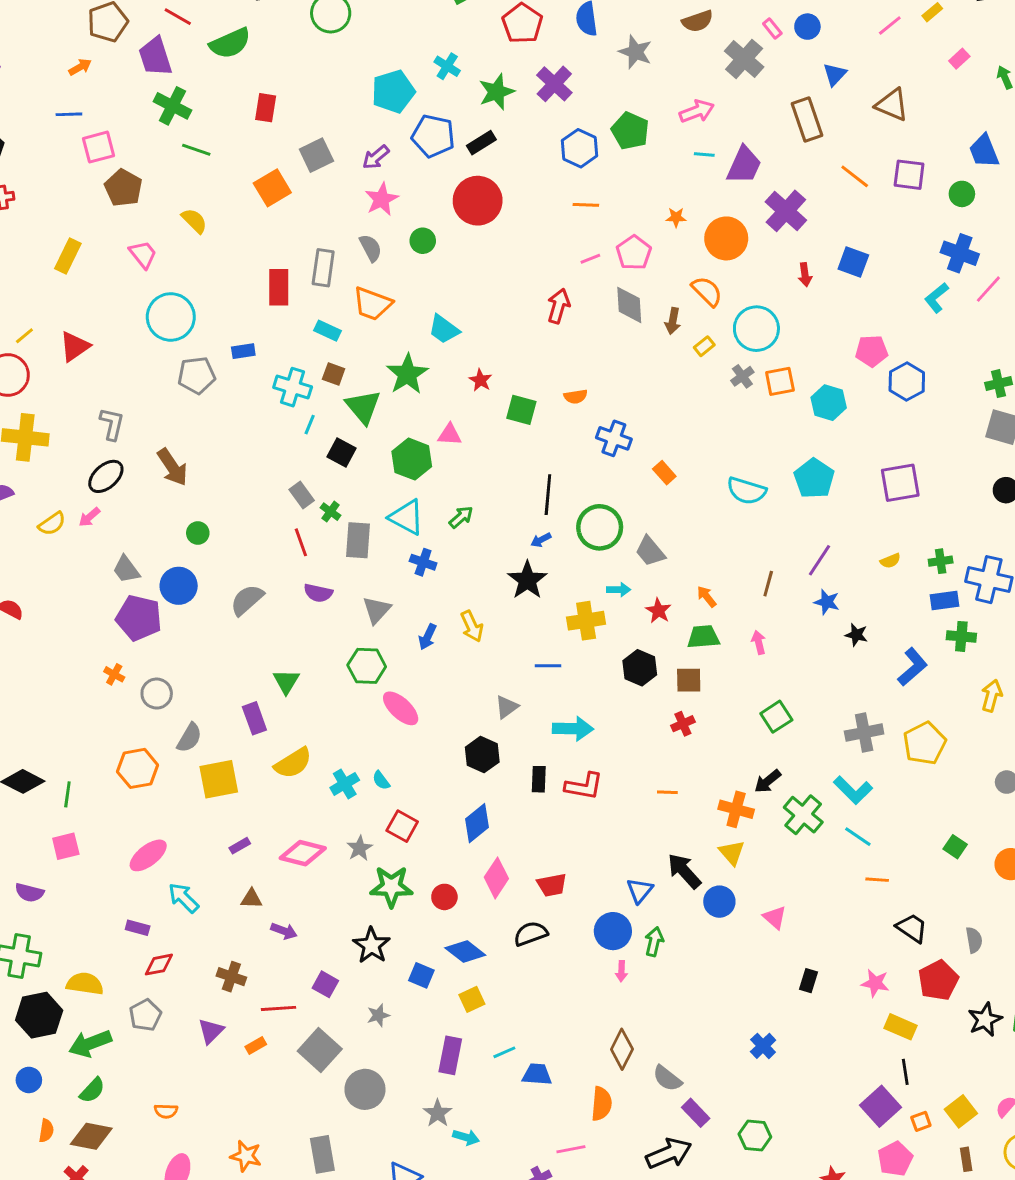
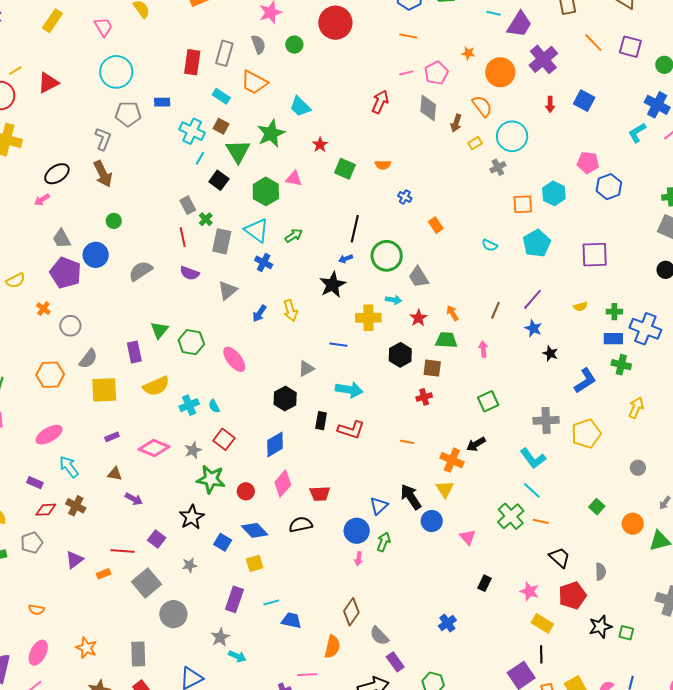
orange square: (780, 381) -> (523, 204), moved
gray L-shape: (112, 424) -> (103, 139), moved
blue cross: (614, 438) -> (405, 197), size x0.6
cyan semicircle: (746, 491) -> (490, 245), size x0.6
yellow semicircle: (52, 524) -> (16, 281), moved
green hexagon: (367, 666) -> (191, 342), moved
green cross: (803, 815) -> (511, 516), moved
brown cross: (231, 977) -> (76, 506), moved

